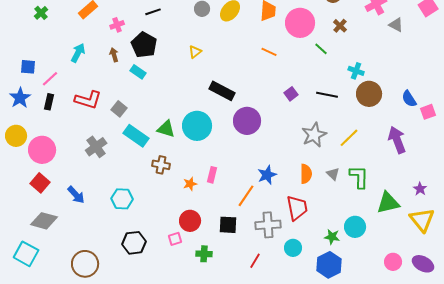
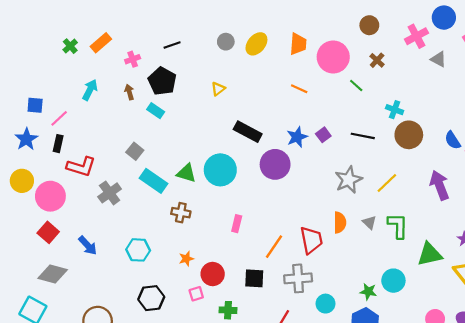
green cross: (41, 13) -> (70, 46), moved
red L-shape: (88, 100) -> (81, 167), moved
blue star: (267, 175) -> (297, 137), moved
orange star: (190, 184) -> (186, 259), moved
red trapezoid: (297, 208) -> (311, 240), moved

